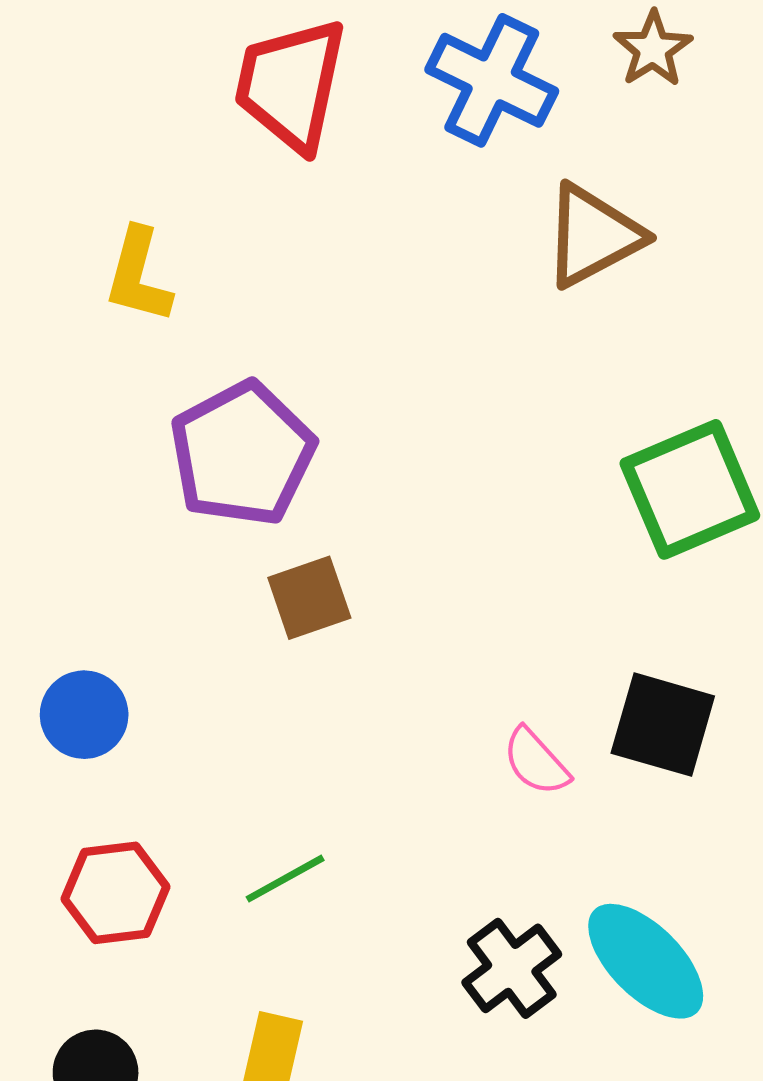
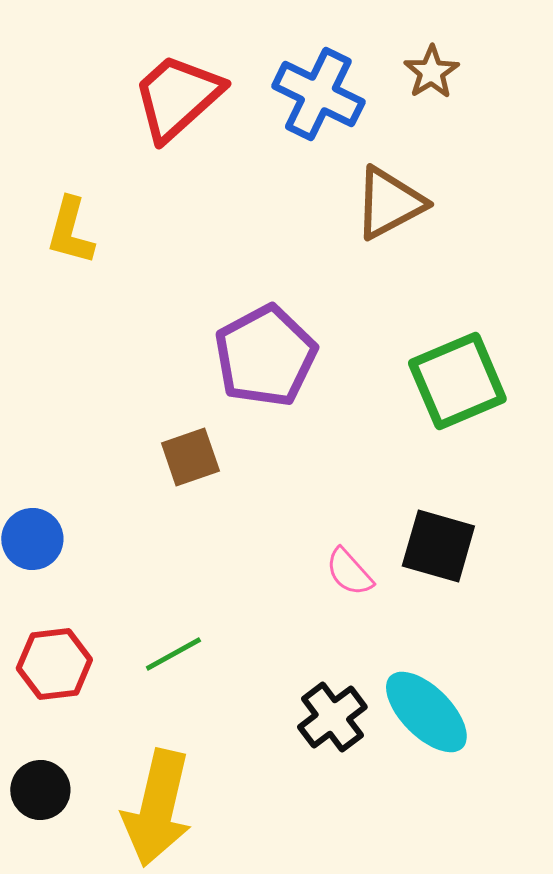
red trapezoid: (291, 85) -> (177, 97), turned 36
purple pentagon: (242, 454) -> (265, 356), moved

